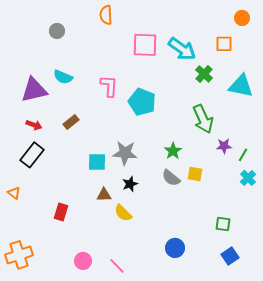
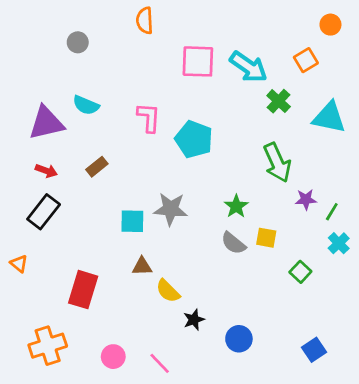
orange square: (224, 44) -> (306, 60), turned -30
black star: (130, 184) -> (194, 320), moved
red rectangle: (61, 212) -> (83, 290), size x1.5
green square: (223, 224) -> (300, 272), moved, turned 35
orange cross: (19, 255) -> (48, 346), moved

